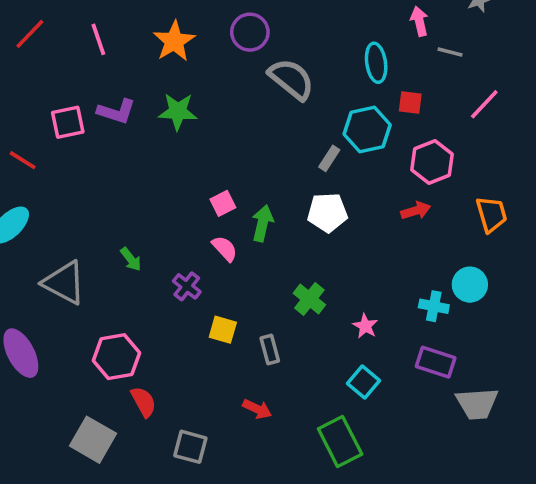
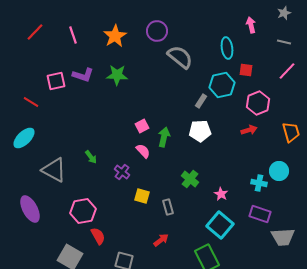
gray line: (450, 52) -> (284, 42), moved
cyan square: (363, 382) -> (220, 225), size x1.5
red arrow: (257, 409) -> (161, 240), turned -63

